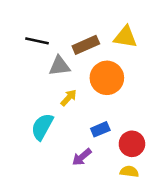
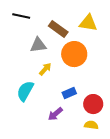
black line: (37, 41) -> (21, 16), moved
brown rectangle: (86, 45) -> (58, 29), turned 60

